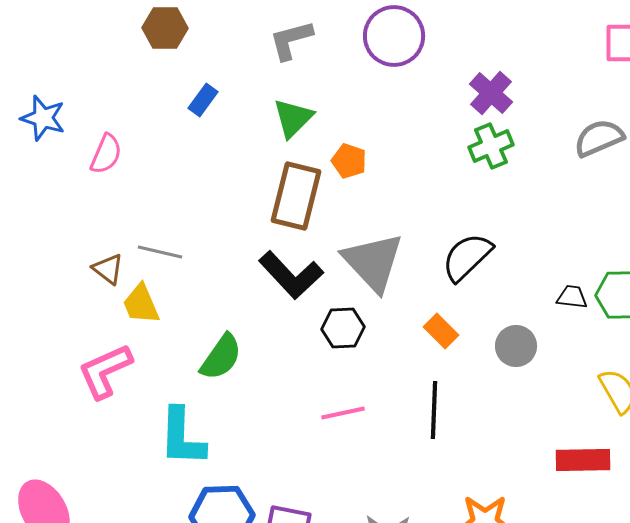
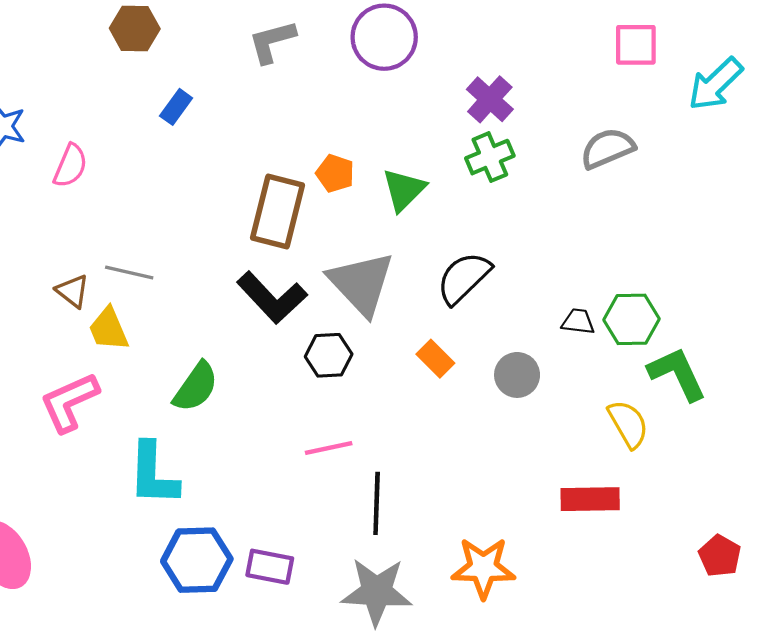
green triangle: (293, 118) -> (404, 190), moved
black line: (434, 410) -> (377, 503), moved

